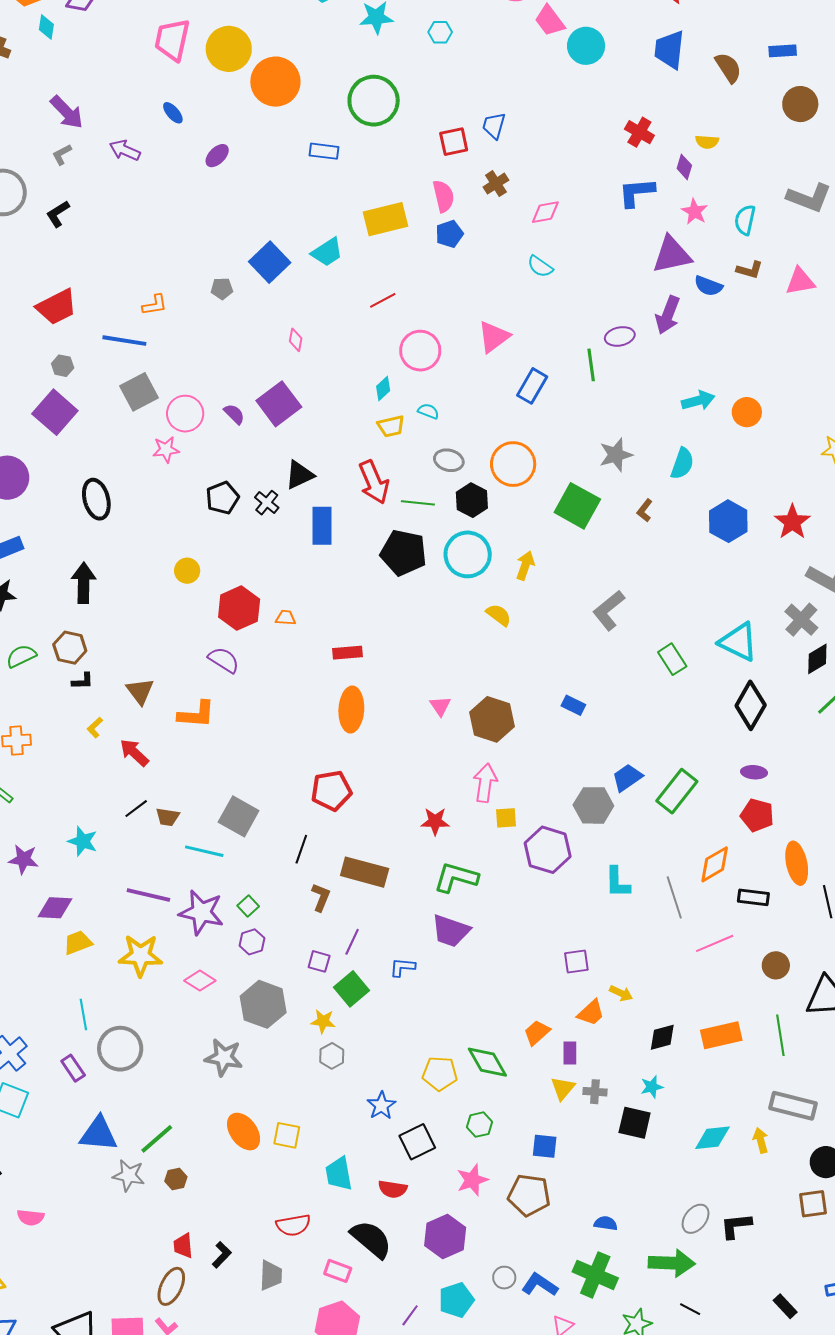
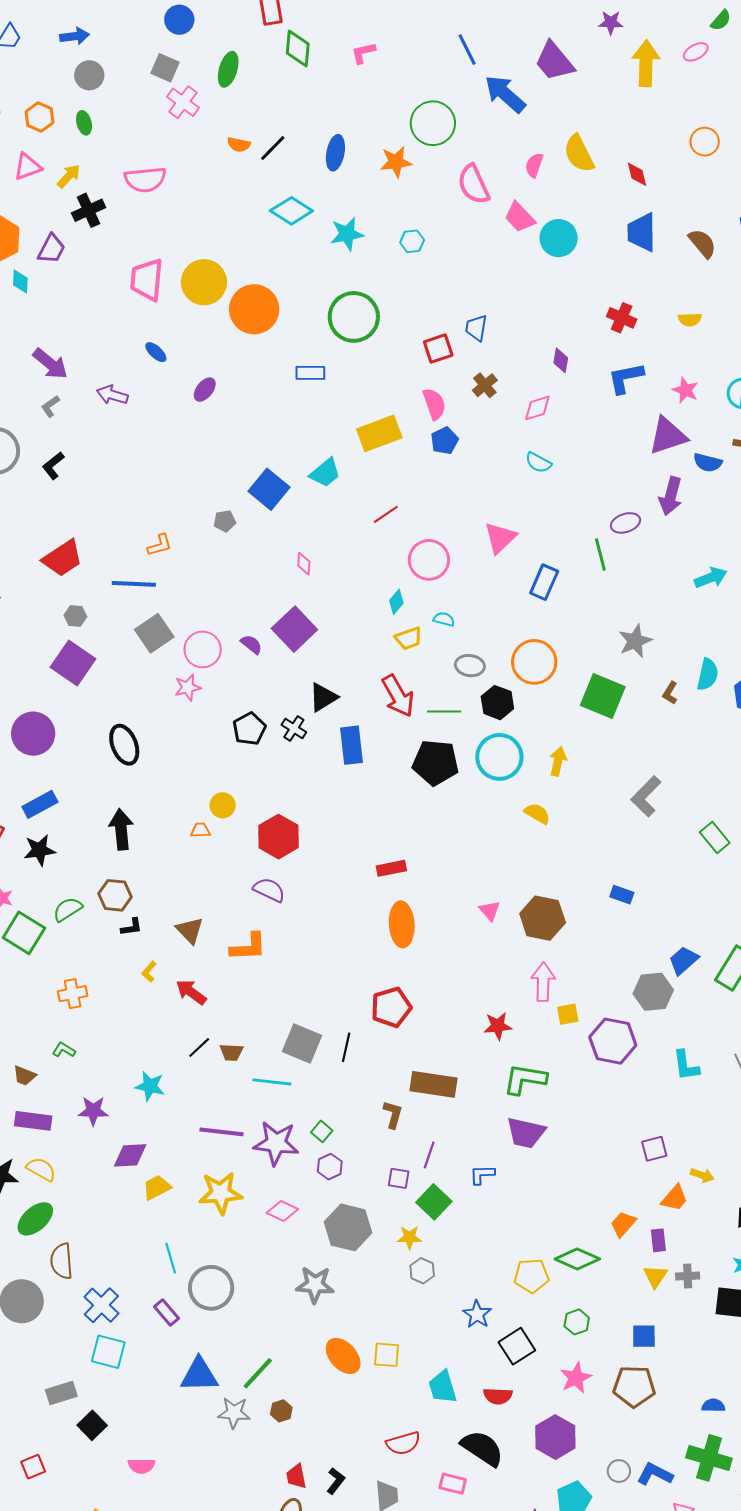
purple diamond: (684, 167) -> (561, 360), moved
cyan semicircle: (682, 463) -> (708, 674), moved
orange trapezoid: (286, 618) -> (200, 830), moved
black line: (301, 849) -> (346, 1047), moved
green diamond: (487, 1062) -> (577, 1259), turned -30

